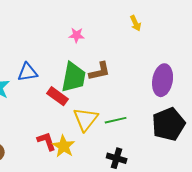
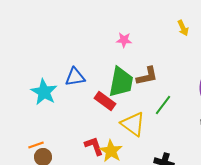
yellow triangle: (86, 119) -> (133, 124), turned -32
green line: (116, 120) -> (163, 105), moved, turned -40

